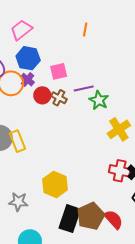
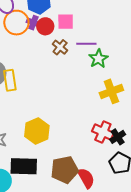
purple cross: (28, 80) -> (33, 23), turned -32
red circle: (42, 95) -> (45, 26), moved
black rectangle: (70, 219) -> (24, 166), moved, turned 60

